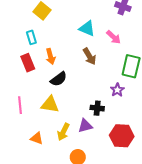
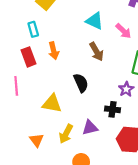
black semicircle: (59, 79) -> (81, 83), moved, turned -78
pink line: (20, 105) -> (16, 86), moved
black cross: (97, 108) -> (113, 109), moved
orange triangle: (37, 138) -> (37, 140), turned 32

